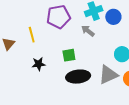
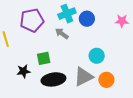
black star: (39, 64) -> (24, 71), moved

